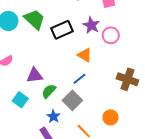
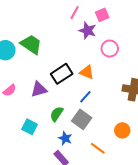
purple star: (91, 25) -> (88, 31), moved
black rectangle: (62, 30) -> (62, 74), moved
purple triangle: (35, 75) -> (39, 89), moved

